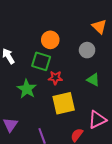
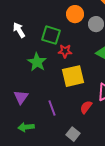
orange circle: (50, 40) -> (75, 14), moved

